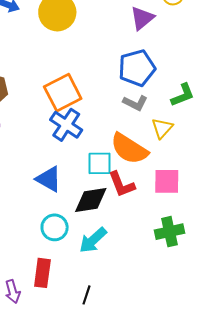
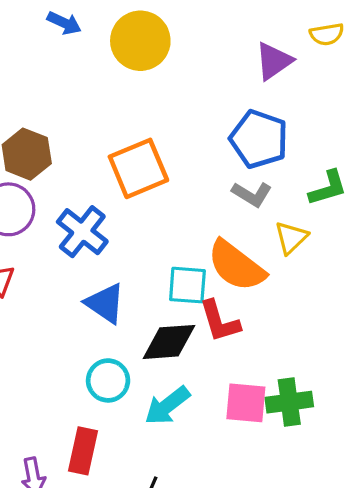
blue pentagon: (137, 68) -> (259, 139), turned 30
blue cross: (66, 125) -> (82, 232), moved
pink square: (167, 181) -> (246, 403), moved

